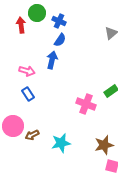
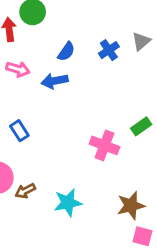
blue cross: (59, 21) -> (109, 50), moved, turned 32
blue arrow: (52, 60) -> (55, 81), turned -114
pink arrow: (27, 71) -> (18, 69), moved

